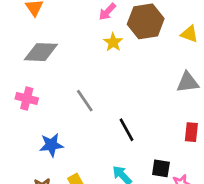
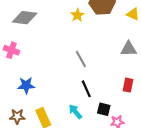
gray line: (85, 101) -> (81, 59), moved
black line: (126, 130) -> (86, 89), moved

